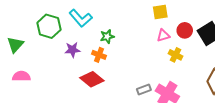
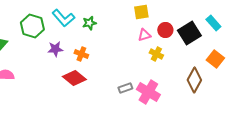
green star: (107, 36) -> (89, 23), moved

